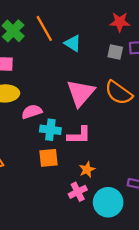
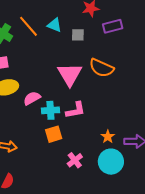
cyan triangle: (73, 43) -> (54, 25), moved
gray square: (115, 52) -> (78, 35), moved
orange star: (87, 170) -> (108, 137), moved
pink cross: (78, 192) -> (75, 160), moved

